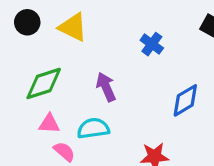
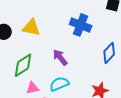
blue cross: (152, 44) -> (81, 25), size x1.5

